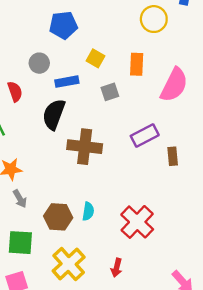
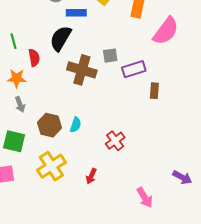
red semicircle: (15, 92) -> (34, 58), moved
gray square: (110, 92) -> (110, 56), moved
red cross: (137, 222) -> (115, 141), size x0.7

